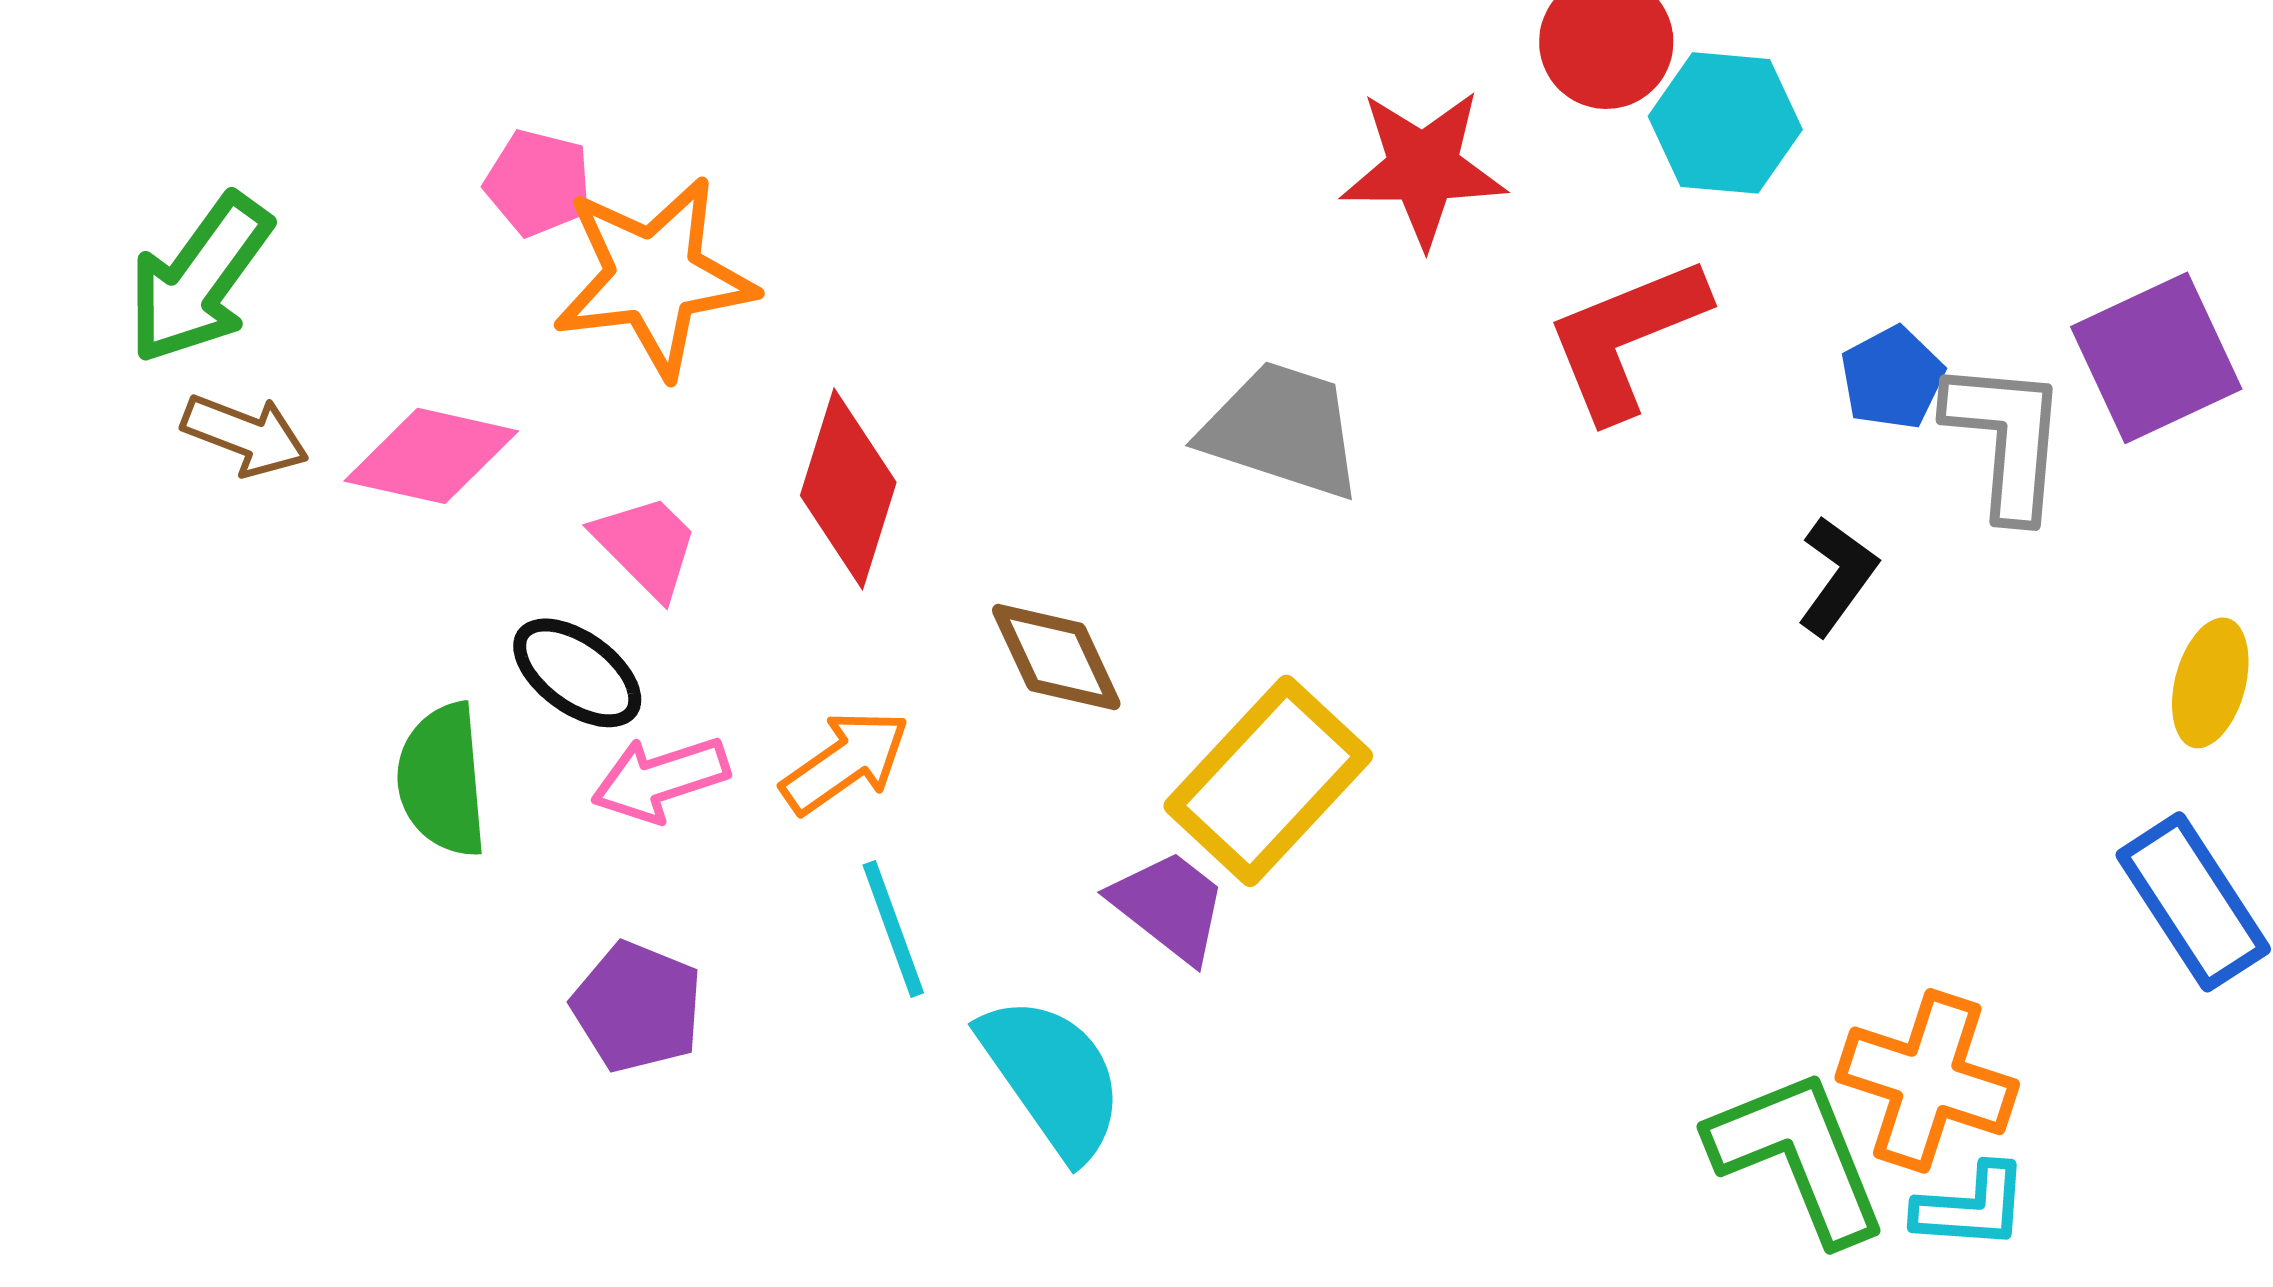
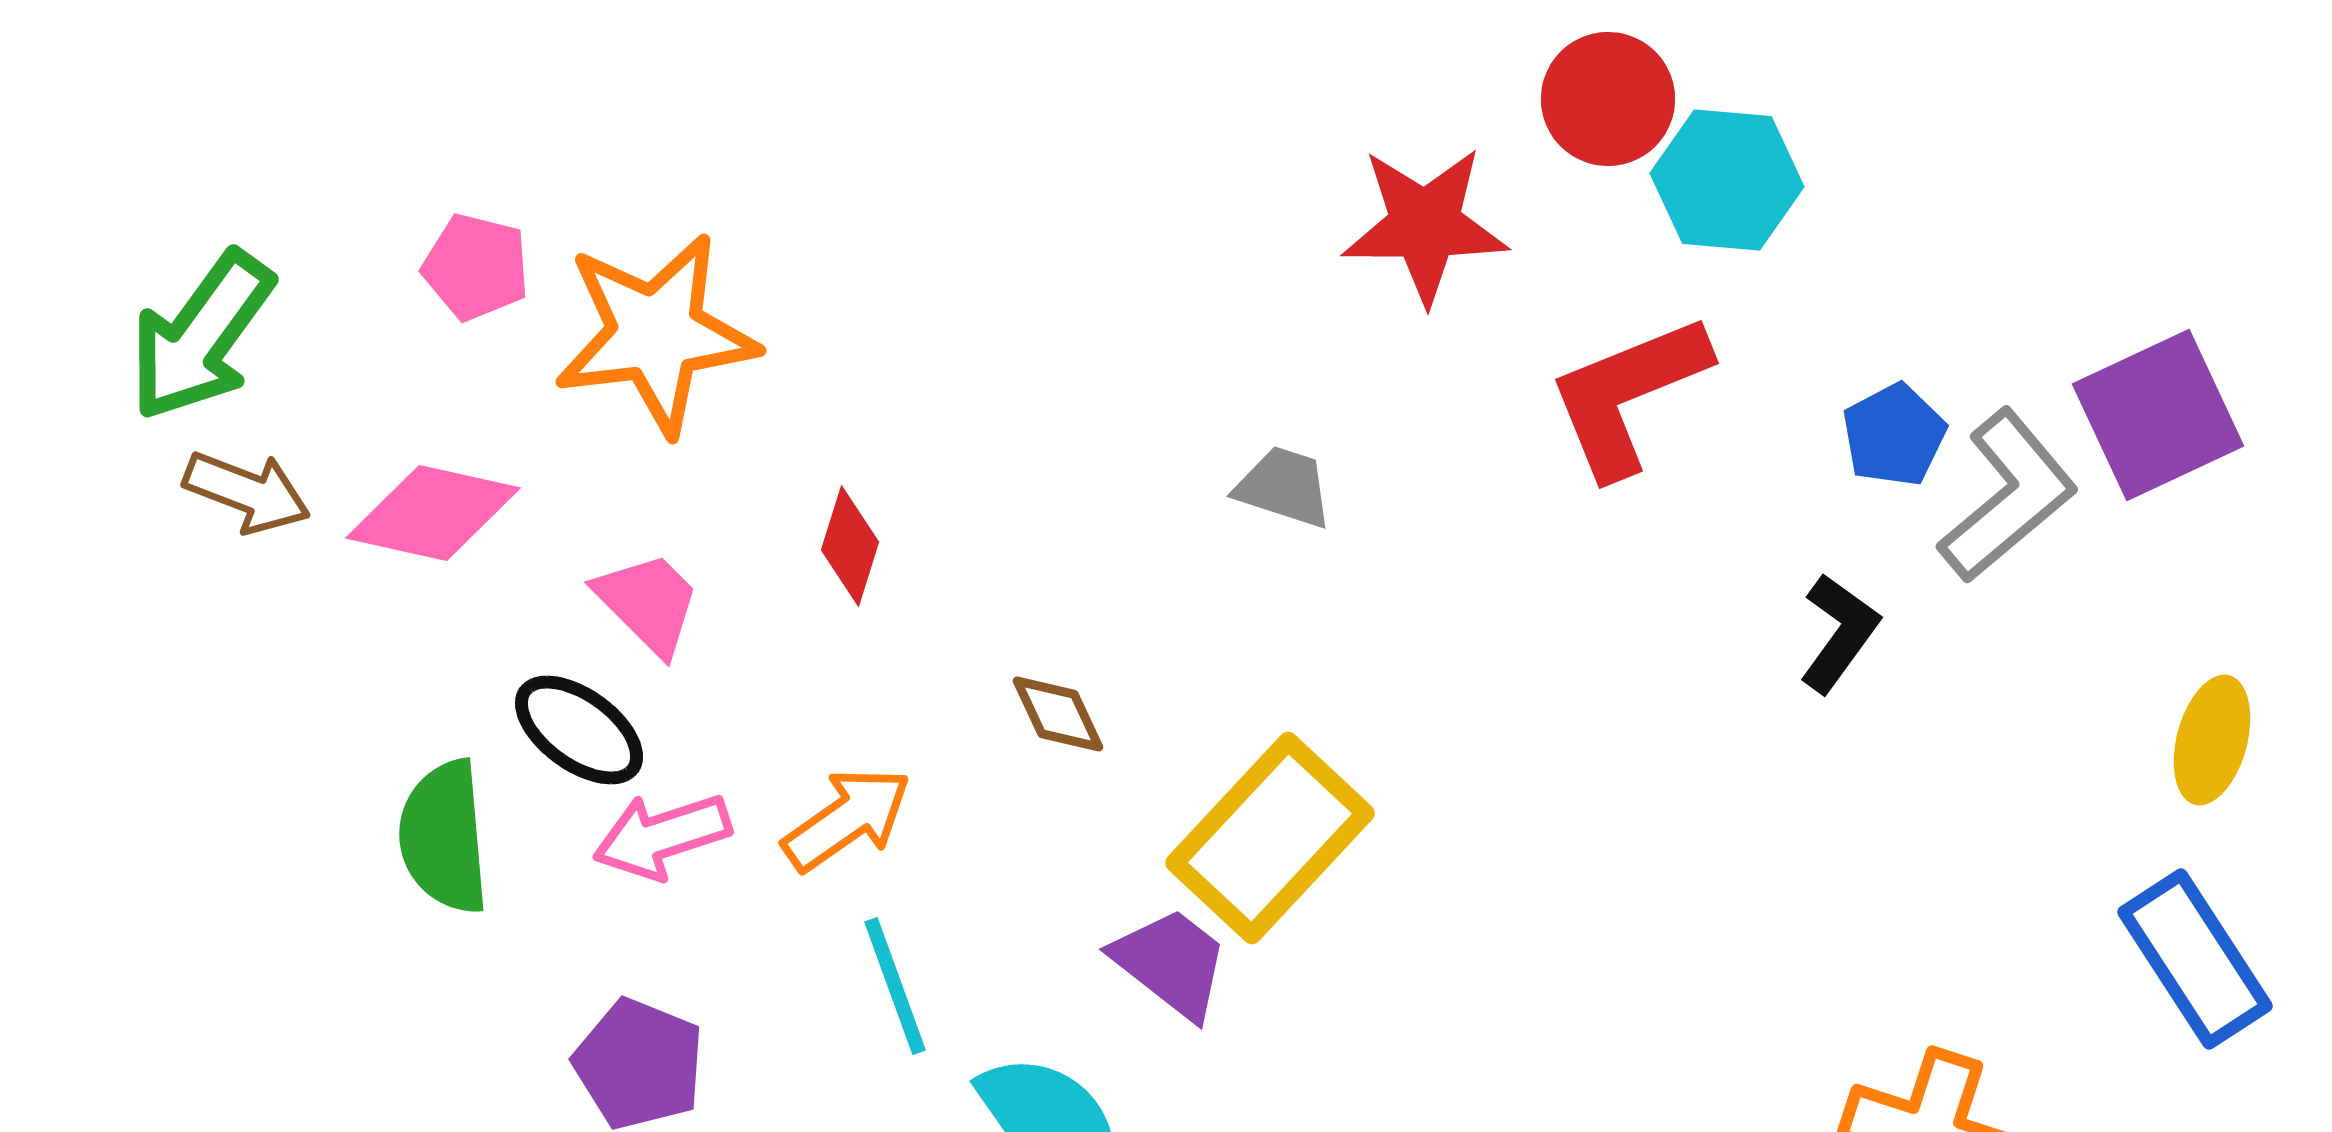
pink pentagon: (538, 183) -> (476, 267), moved
gray trapezoid: (1282, 430) -> (1284, 487), size x0.6
gray L-shape: (2006, 439) -> (2008, 496), turned 45
red diamond: (848, 489) -> (850, 546), size x0.6
brown diamond: (1056, 657) -> (1058, 714), size x0.7

